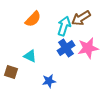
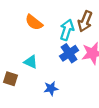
brown arrow: (81, 18) -> (85, 21), turned -36
orange semicircle: (33, 19) -> (34, 22), turned 84

